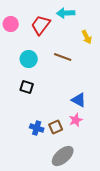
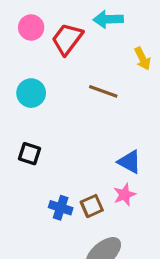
pink circle: (11, 24) -> (31, 27), moved
cyan circle: (29, 59) -> (31, 93), moved
black square: (27, 87) -> (29, 154), moved

